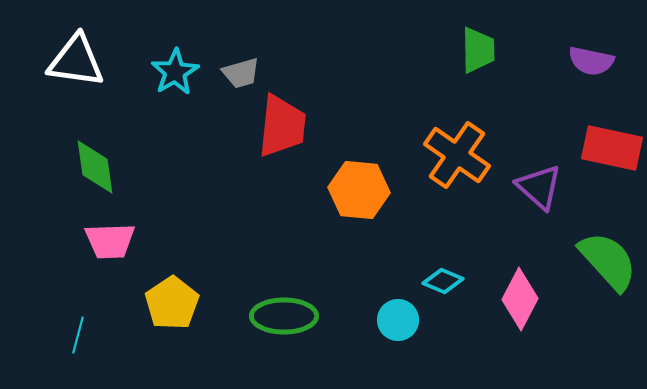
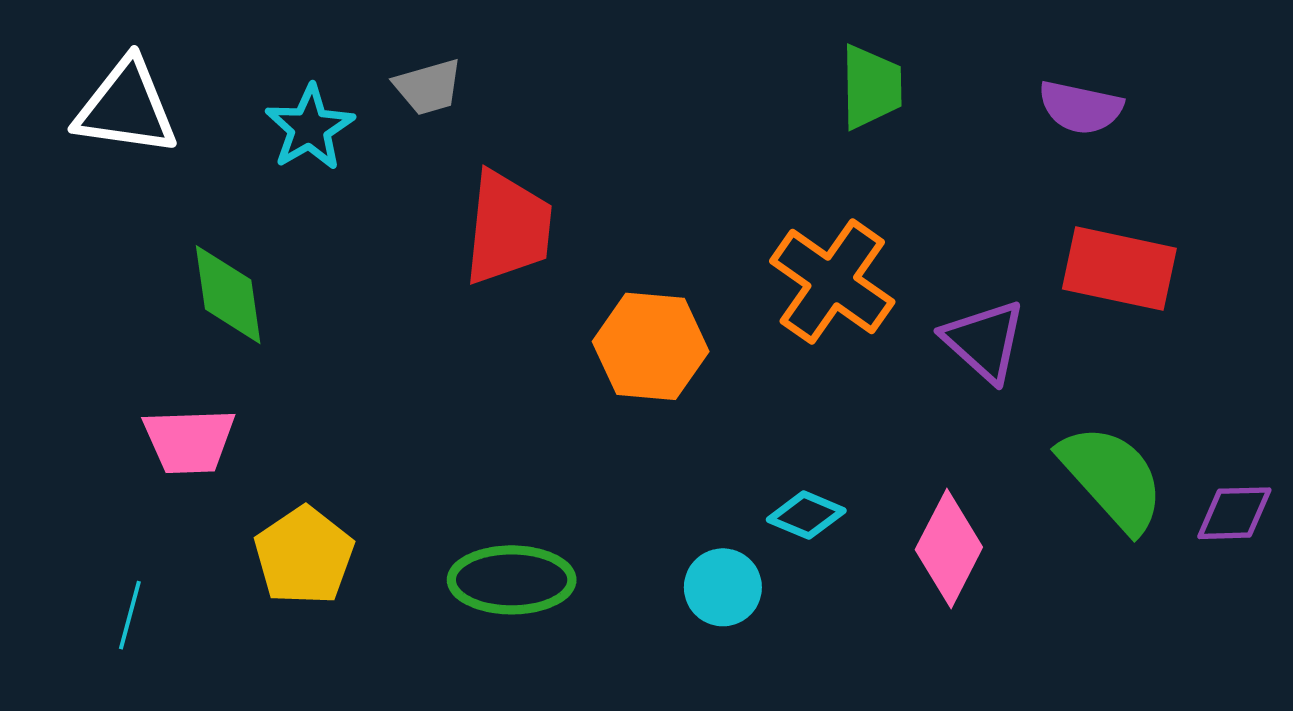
gray trapezoid: (241, 73) -> (428, 87), moved
green diamond: (95, 167) -> (228, 295), moved

